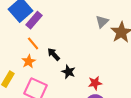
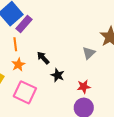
gray triangle: (102, 22) -> (89, 53), moved
orange line: (33, 43) -> (15, 44), moved, turned 32

